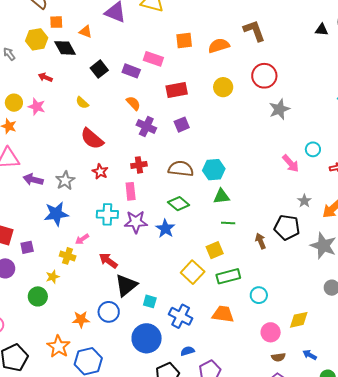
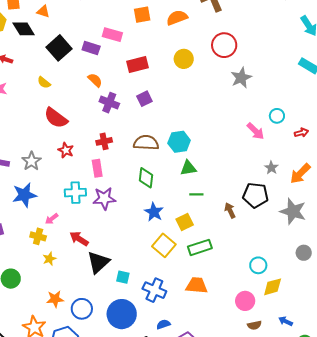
black square: (99, 69) -> (59, 48), size x1.4
green diamond: (179, 204) -> (146, 178), turned 60
blue star: (165, 229) -> (154, 212), moved
yellow star: (53, 277) -> (49, 259), moved
cyan circle: (259, 295) -> (258, 265), moved
blue circle: (109, 312) -> (82, 309), moved

